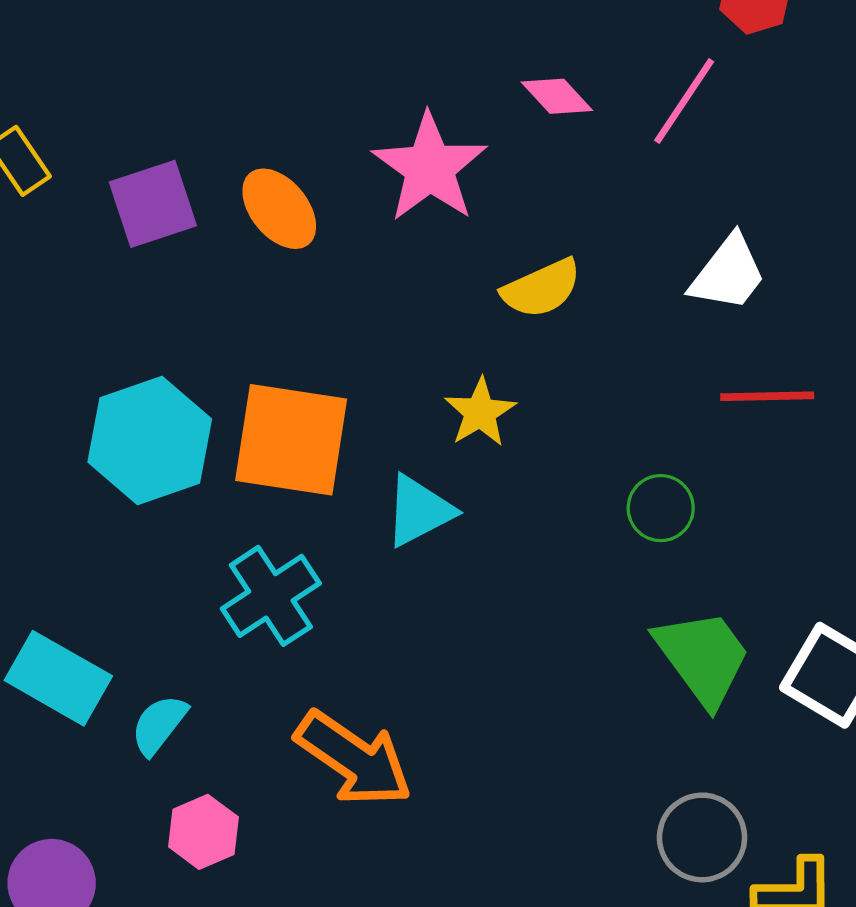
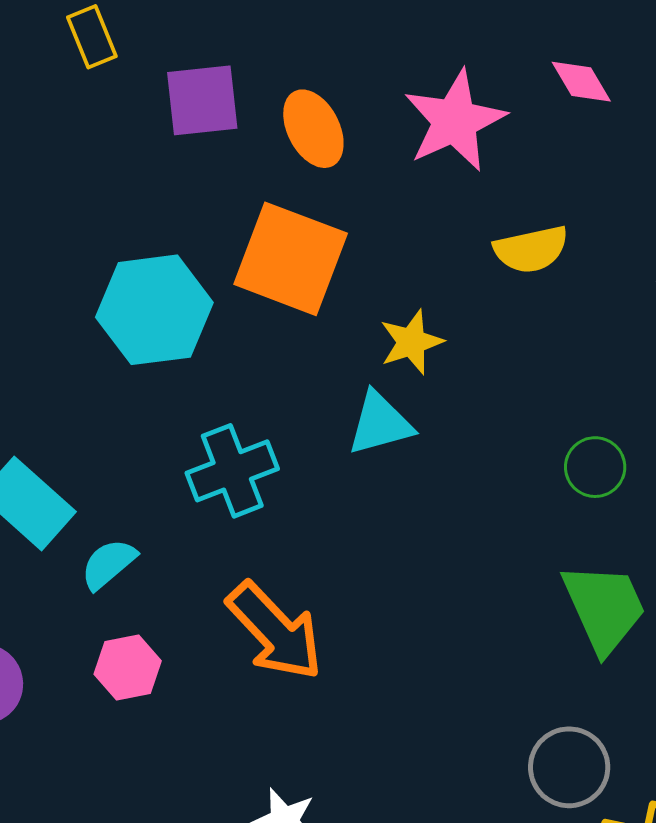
yellow star: (480, 412) -> (411, 342), moved
orange square: (291, 440) -> (291, 259), moved

